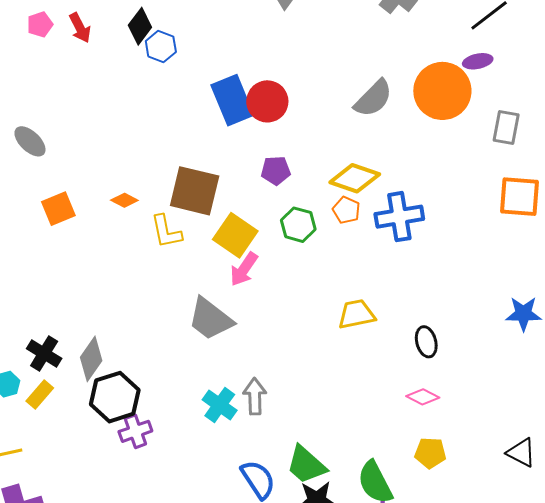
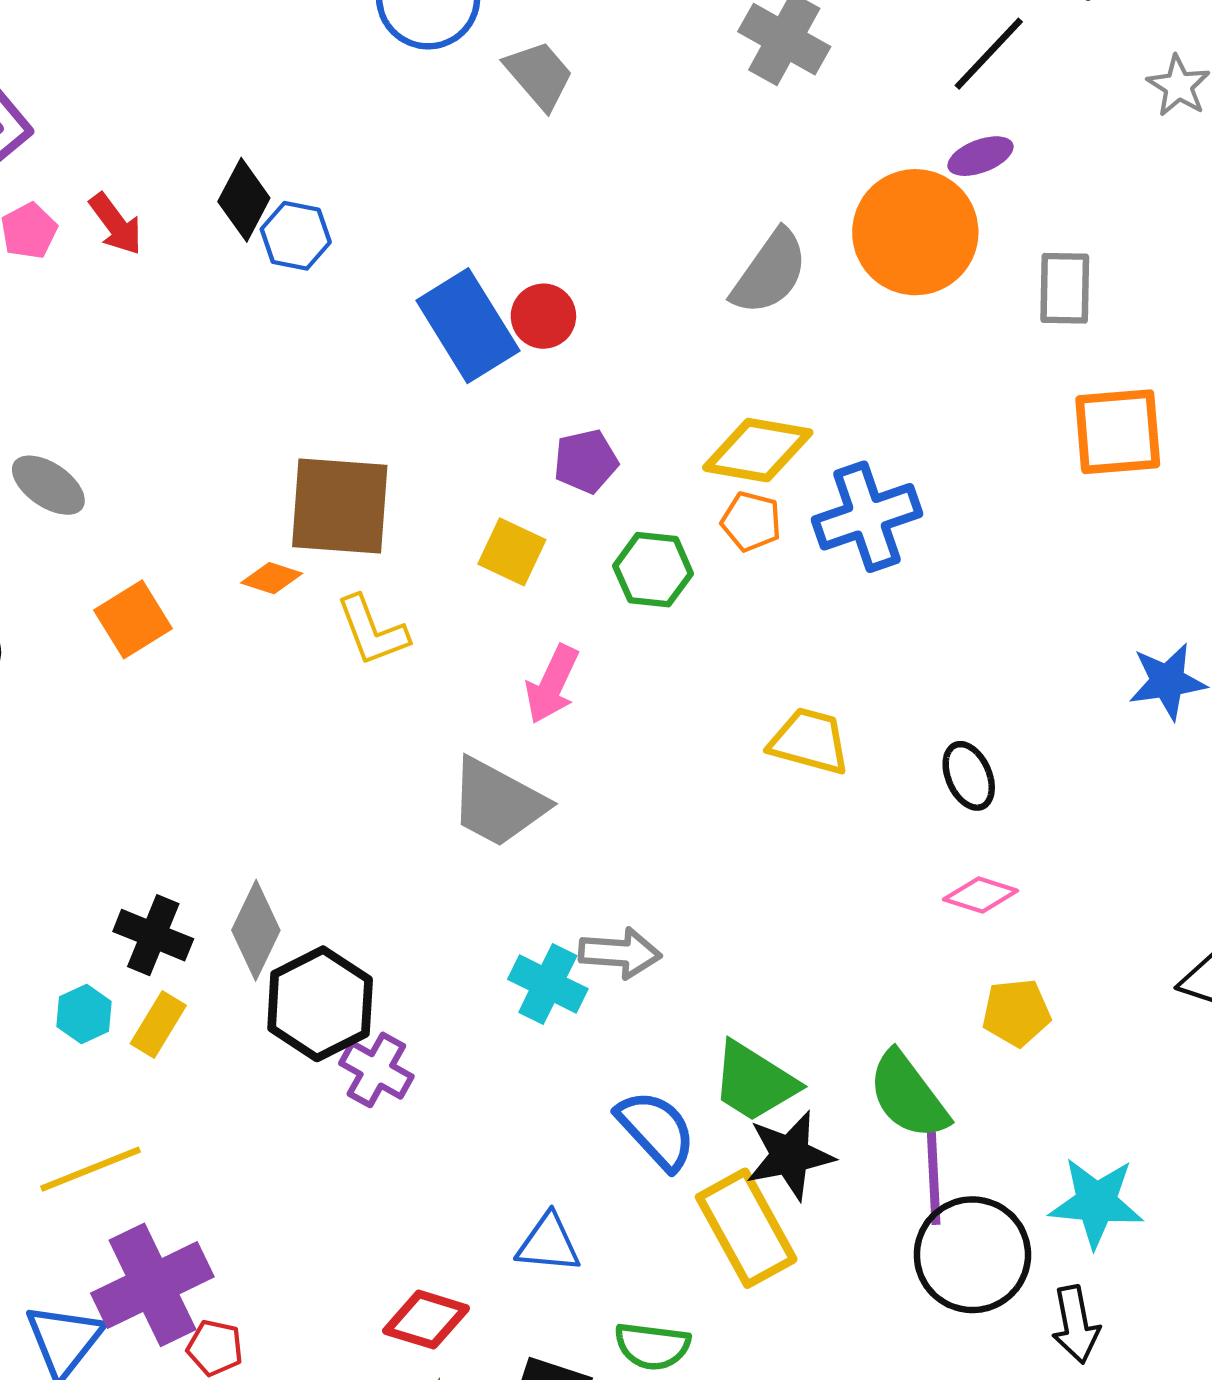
red circle: (267, 101) -> (543, 316), size x0.7
brown square: (195, 191) -> (340, 506), moved
yellow square: (235, 235) -> (512, 552), moved, size x0.7
yellow trapezoid: (356, 314) -> (809, 741), turned 36
gray arrow: (255, 396) -> (620, 953), turned 105
purple cross: (135, 431) -> (376, 1070), turned -32

